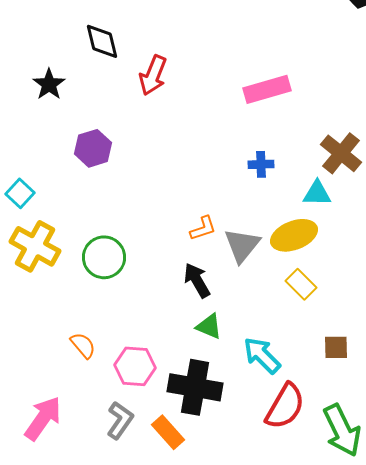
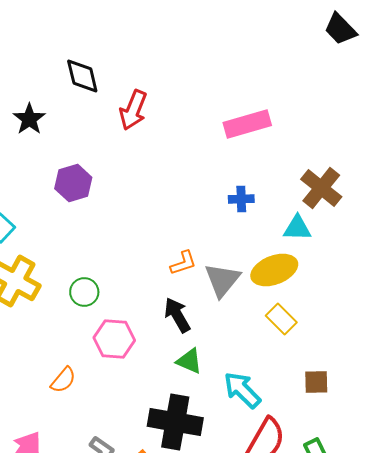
green circle: (104, 257) -> (84, 292), size x0.7
orange semicircle: (83, 345) -> (63, 380), turned 80
pink hexagon: (135, 366) -> (114, 339), moved

